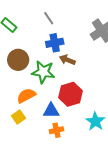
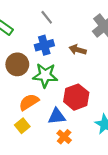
blue cross: (55, 43) -> (44, 45), moved
brown arrow: (67, 60) -> (78, 50), moved
orange cross: (57, 130) -> (64, 137), turned -32

